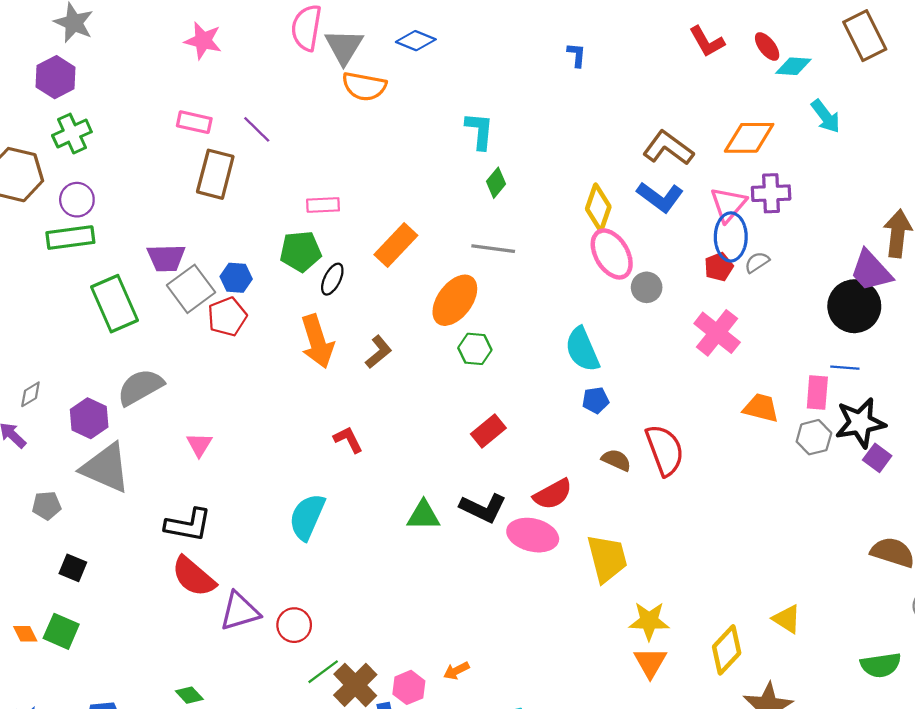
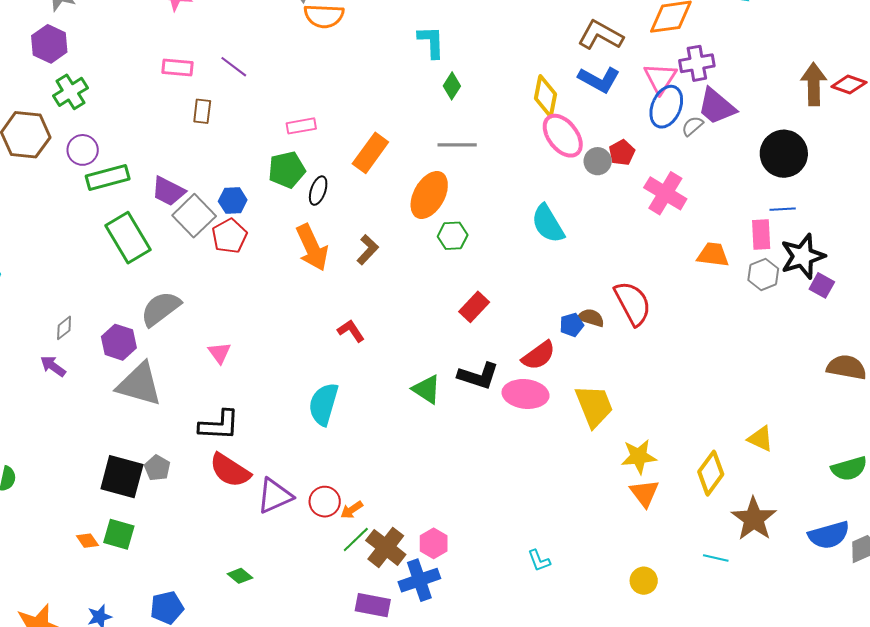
brown rectangle: (215, 174) -> (202, 111), size x0.6
blue ellipse: (731, 237) -> (666, 107), turned 30
green rectangle: (70, 238) -> (108, 177), moved
purple trapezoid: (166, 258) -> (168, 191), turned 36
red pentagon: (719, 267) -> (622, 153), moved
purple trapezoid: (871, 271) -> (717, 106), moved
blue pentagon: (596, 400) -> (572, 325), moved
gray pentagon: (47, 506) -> (157, 468), moved, turned -30
green triangle: (423, 515) -> (426, 389), turned 40
black square: (73, 568) -> (122, 477), size x1.8
orange arrow: (456, 671) -> (352, 510), moved

